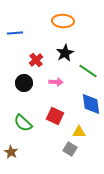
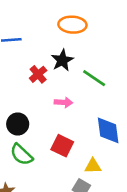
black star: (65, 53) -> (62, 60), moved
green line: (88, 71) -> (94, 78), moved
black circle: (24, 83) -> (18, 124), moved

